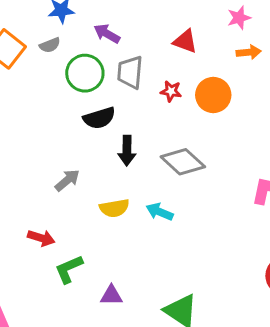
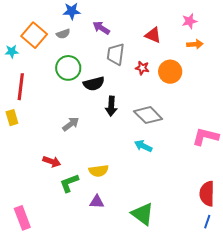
green circle: (85, 73) -> (68, 68), moved
yellow semicircle: (114, 208) -> (99, 171), moved
cyan arrow: (160, 212) -> (143, 146), moved

